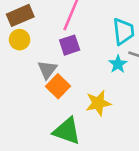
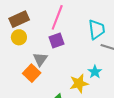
cyan star: (118, 64) -> (95, 72), moved
orange square: (58, 86) -> (32, 73), moved

